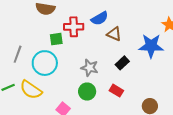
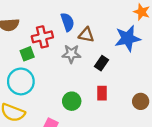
blue semicircle: (100, 18) -> (67, 22), turned -66
gray star: (90, 68) -> (71, 54), moved
red rectangle: (116, 91) -> (102, 93), turned 72

